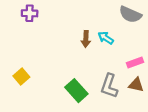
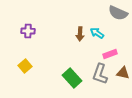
purple cross: (30, 13) -> (28, 31), moved
pink rectangle: (135, 62) -> (110, 54), moved

